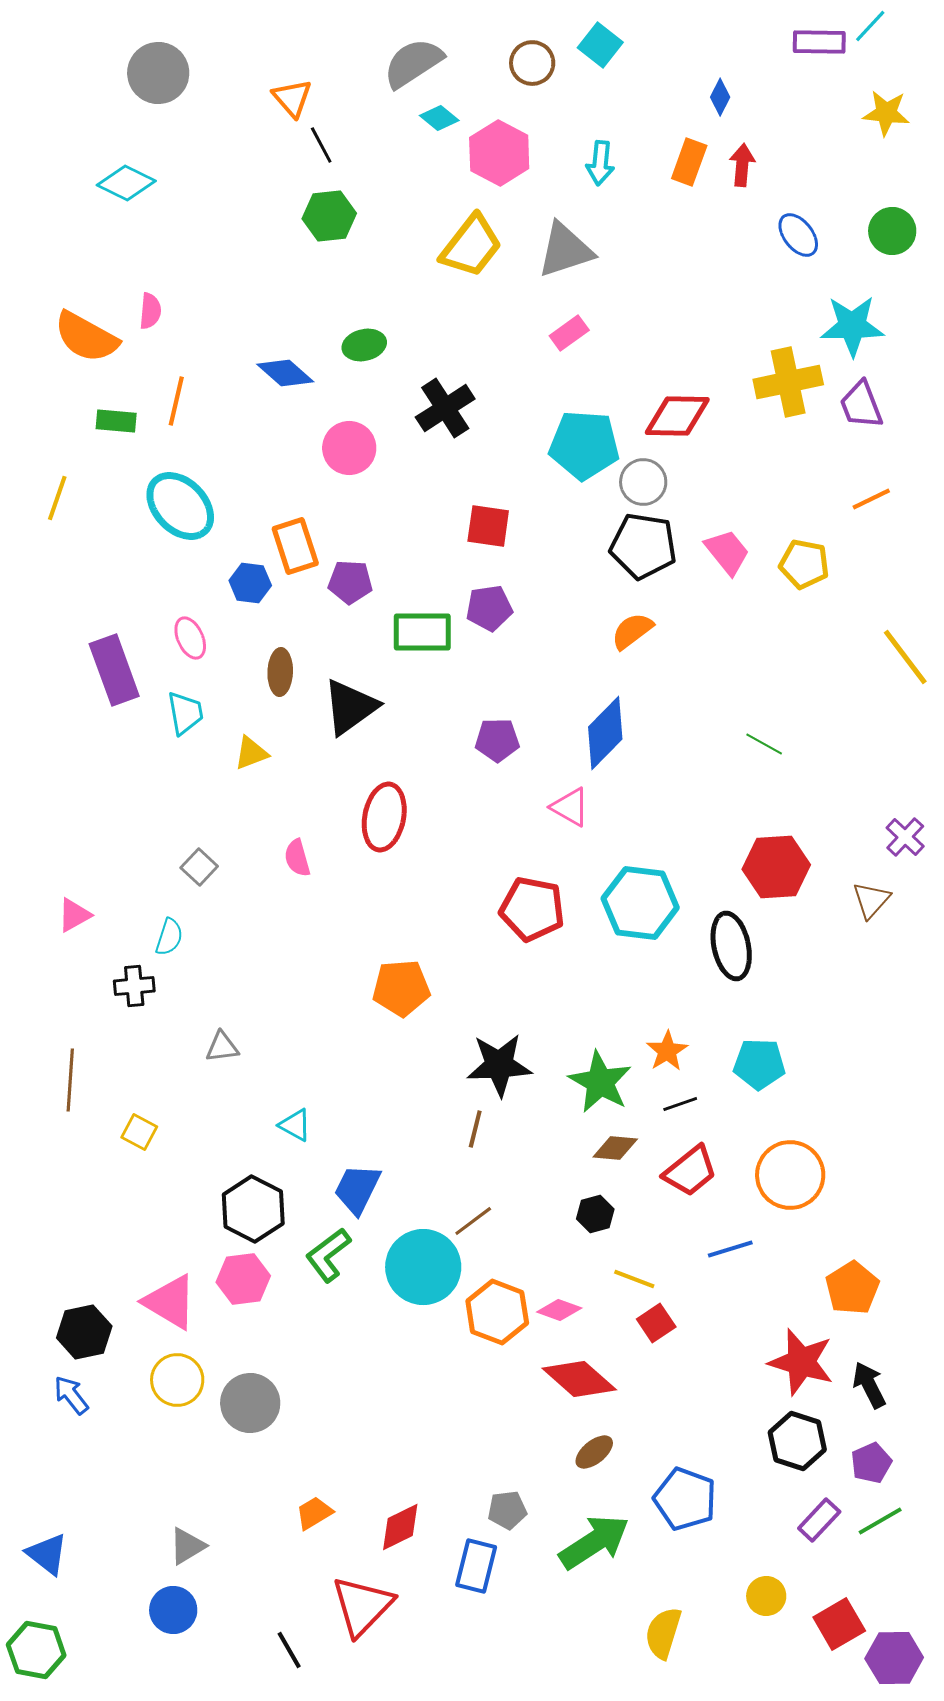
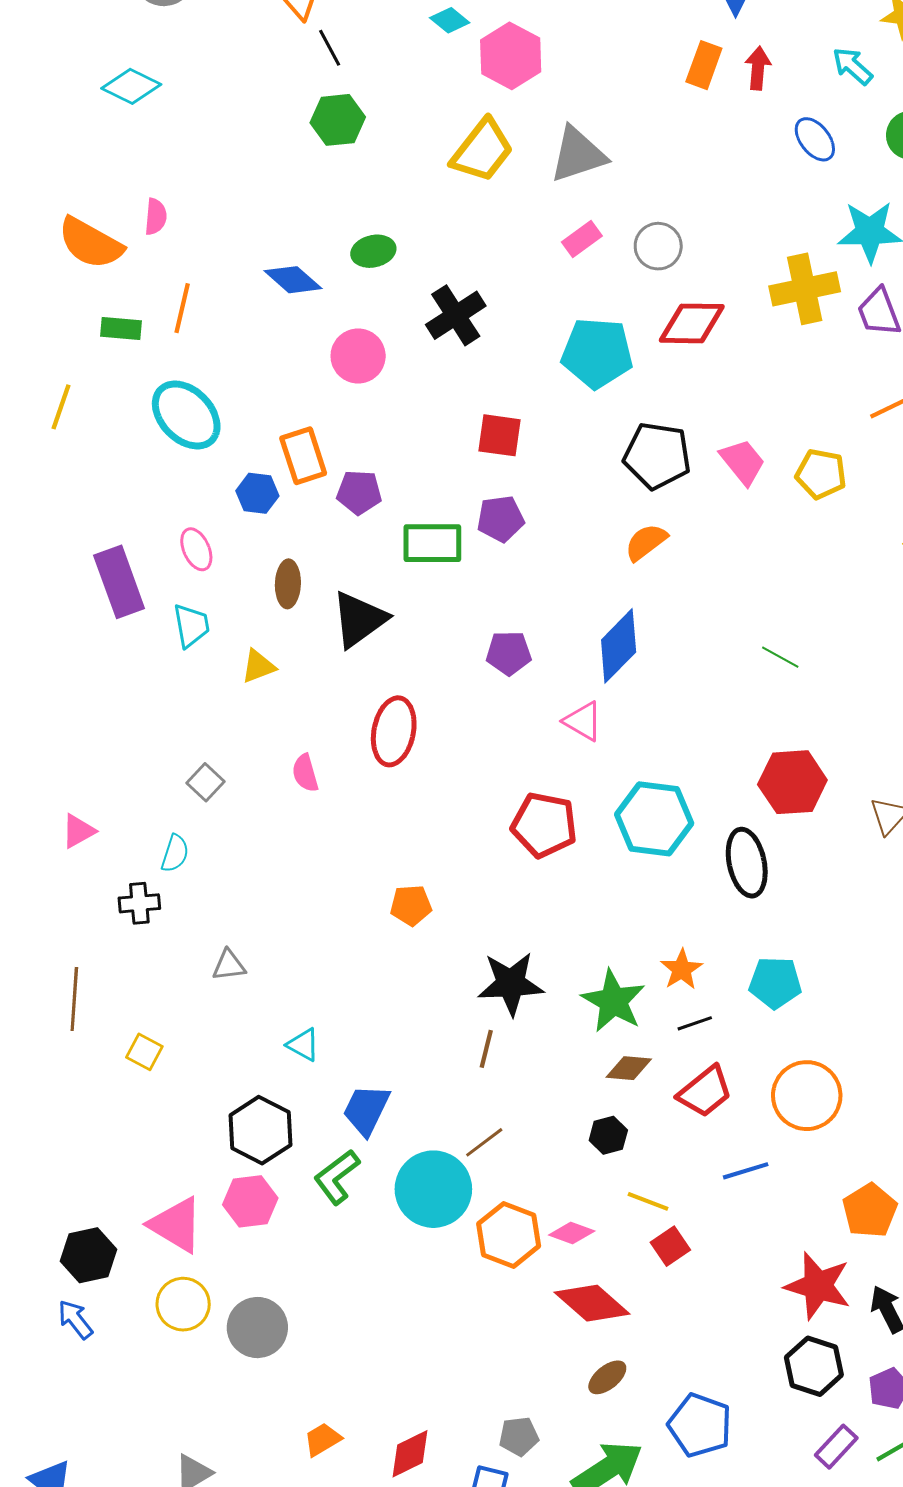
cyan arrow: (600, 163) -> (852, 66), moved, turned 126
gray circle: (643, 482) -> (658, 246), moved
orange pentagon: (401, 988) -> (411, 905), size x0.7

